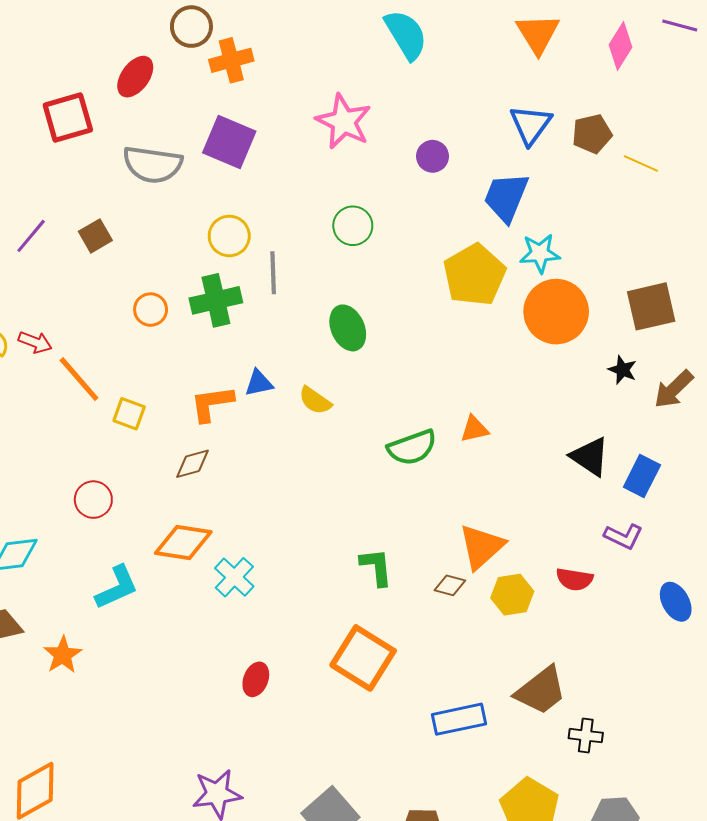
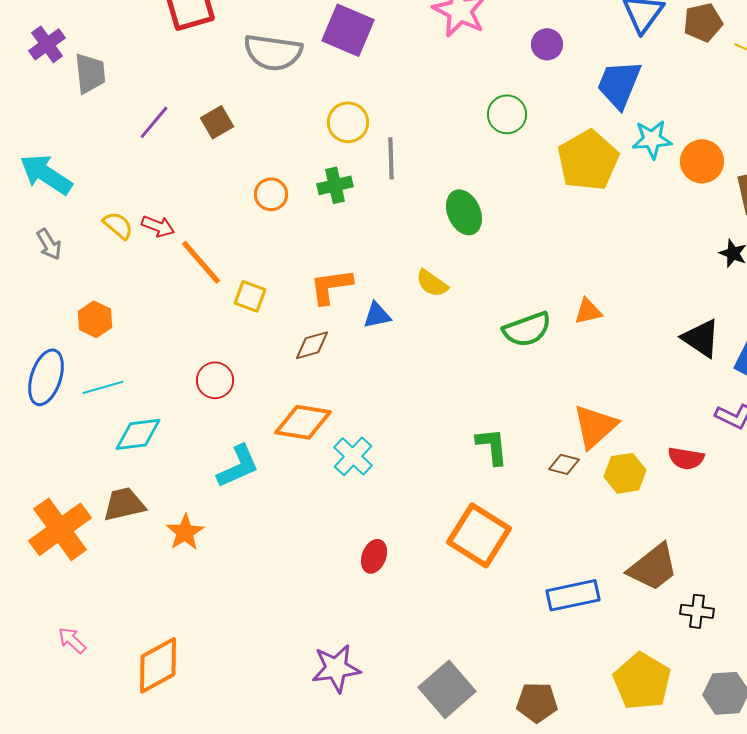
green circle: (353, 226) -> (507, 114), moved
green cross: (216, 300) -> (335, 185), size x0.7
orange circle: (556, 312) -> (702, 161), moved, size x0.7
blue triangle: (259, 383) -> (377, 315), moved

